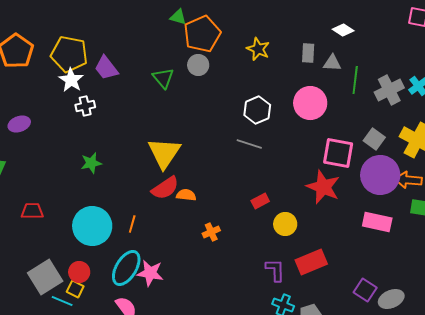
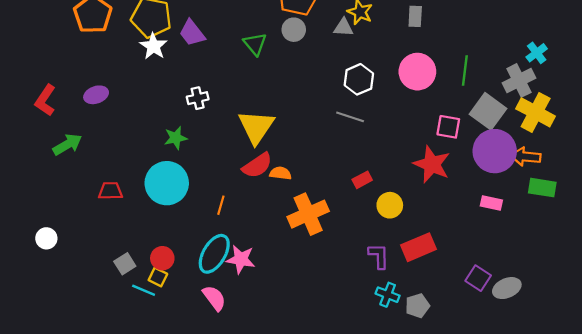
gray triangle: (332, 63) -> (343, 27), moved
green line: (355, 80) -> (465, 71), moved
gray cross: (389, 90) -> (519, 80), moved
white cross: (85, 106) -> (198, 98), moved
gray square: (374, 139) -> (488, 111), size x1.5
pink square: (338, 153) -> (448, 127), size x0.7
pink rectangle: (377, 222) -> (491, 203), size x0.7
cyan circle: (92, 226) -> (167, 183), moved
orange cross: (211, 232) -> (308, 214), size x2.0
gray square: (45, 277) -> (125, 264), size x0.6

